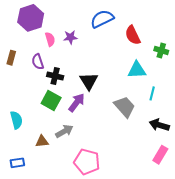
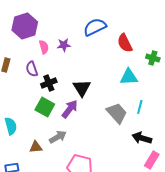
black cross: (55, 76) -> (49, 83), turned -35
cyan line: (152, 93) -> (140, 107), moved
black arrow: (159, 125) -> (142, 138), moved

